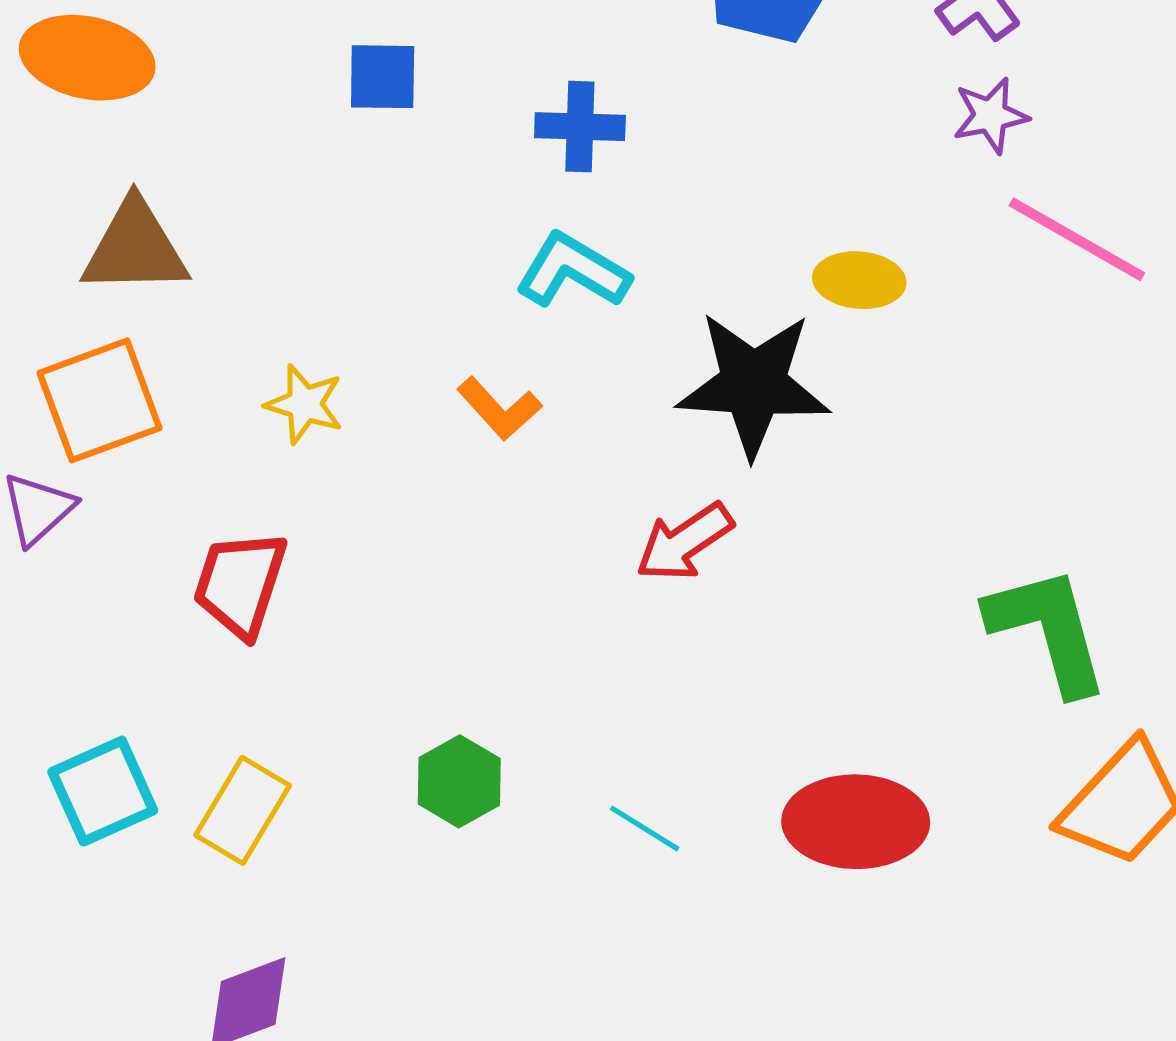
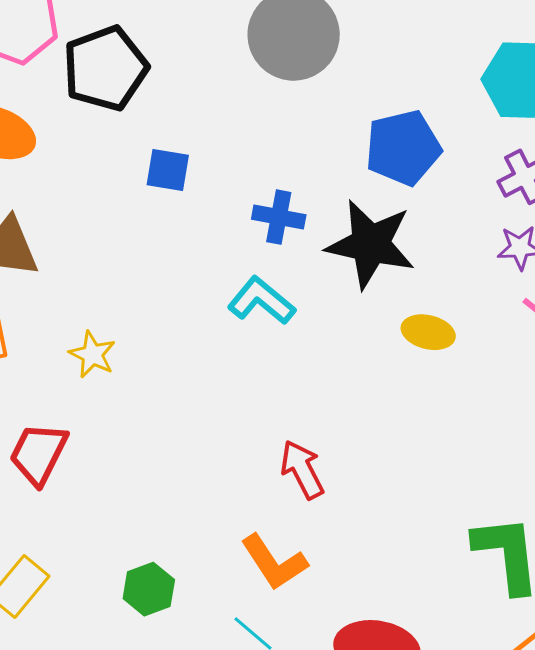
black star: (753, 384) -> (371, 244), moved
orange L-shape: (499, 409) -> (274, 562), moved, size x1.4
red arrow: (684, 542) -> (302, 470), turned 88

